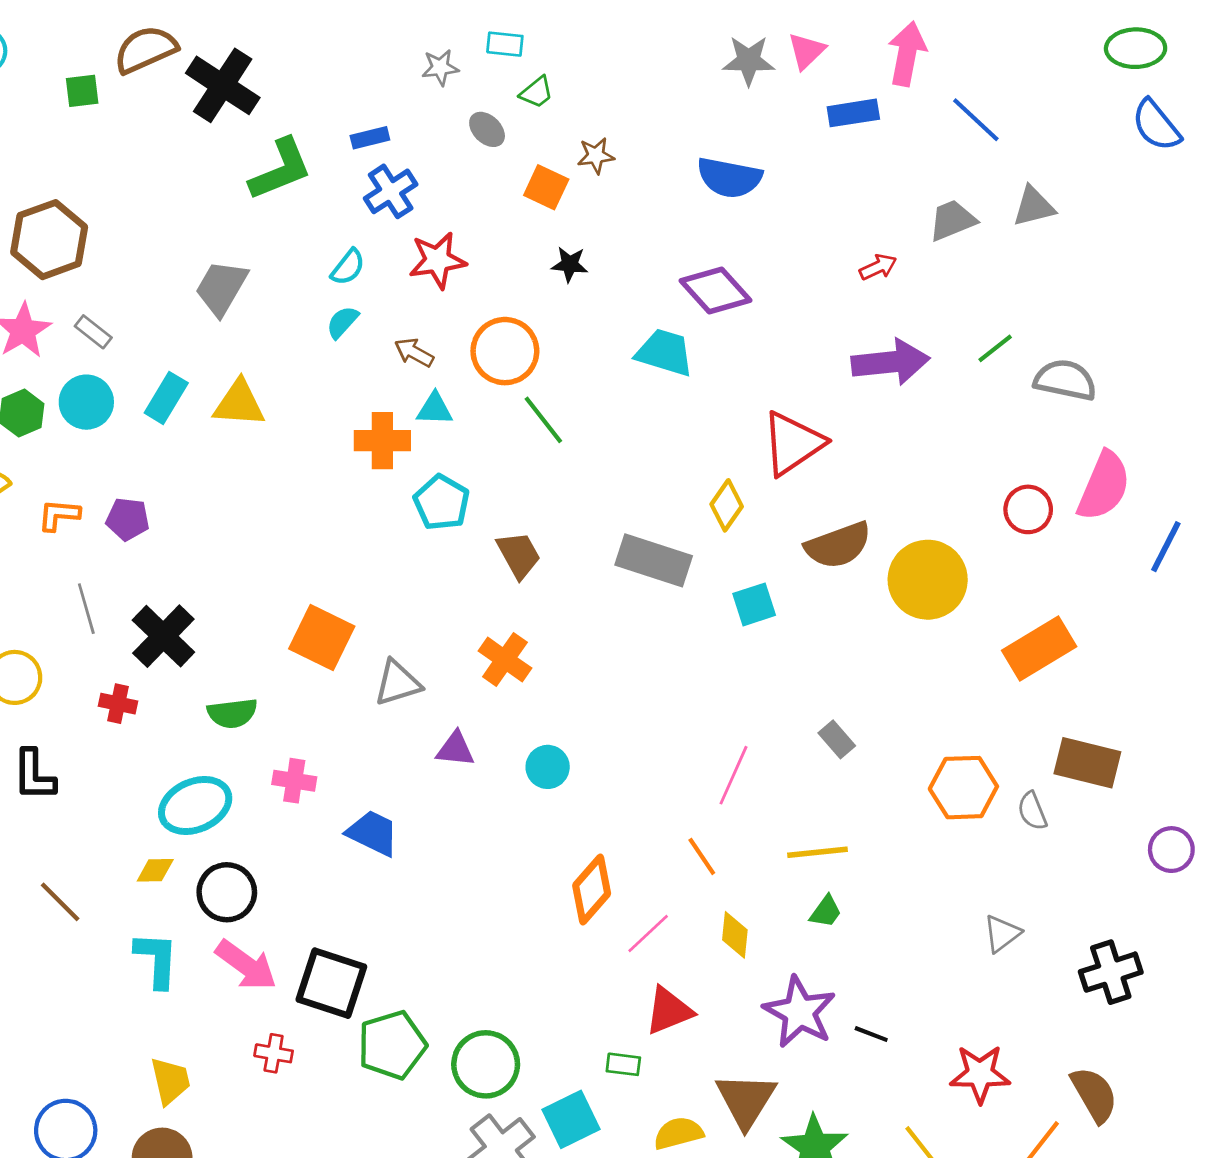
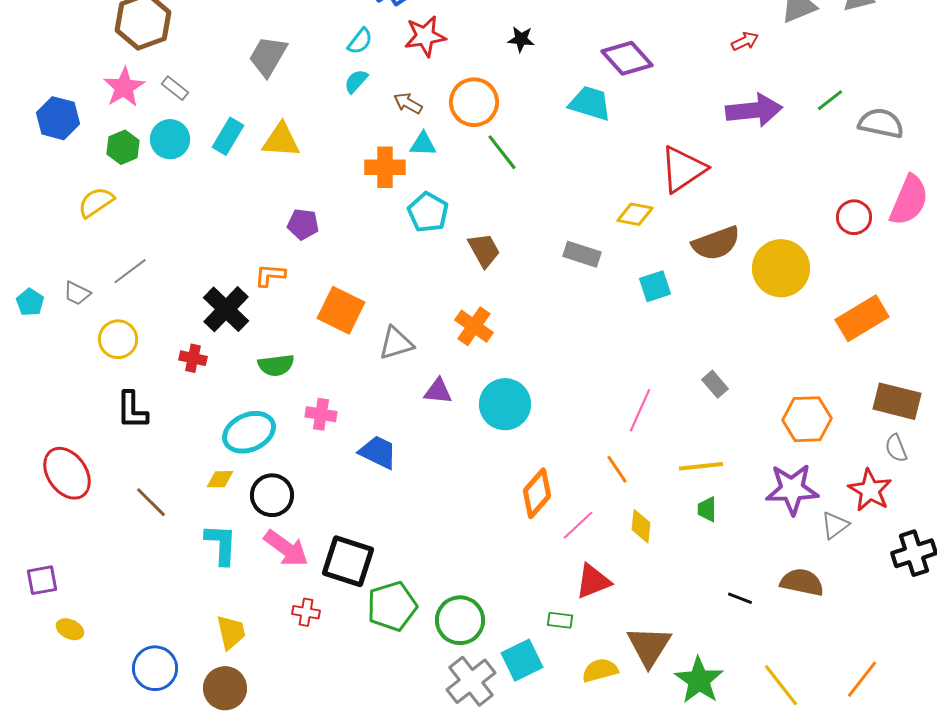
yellow diamond: (727, 505) -> (635, 214), turned 66
orange L-shape: (59, 515) -> (270, 275), moved
purple pentagon: (128, 519) -> (303, 224), moved
gray rectangle: (654, 560) -> (582, 254), size x0.7
gray line: (86, 609) -> (130, 271), moved, turned 69
cyan circle: (548, 767) -> (505, 404), size x1.6
gray semicircle: (1032, 811) -> (896, 448), moved
green trapezoid: (826, 912) -> (707, 509), turned 144
purple star: (800, 1012) -> (792, 489), moved, turned -30
red star: (980, 1074) -> (870, 490), moved, turned 30
brown semicircle: (1094, 1095) -> (802, 582), moved, turned -48

